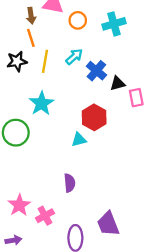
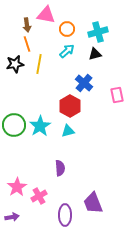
cyan arrow: (74, 57) -> (67, 51), moved
blue cross: (96, 71) -> (84, 83), moved
black triangle: (117, 84) -> (95, 54), moved
cyan star: (41, 103) -> (40, 126), moved
red hexagon: (94, 117) -> (70, 106), moved

